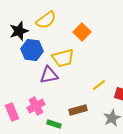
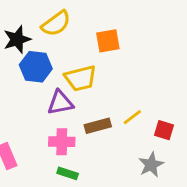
orange square: (82, 32) -> (108, 41), turned 36
pink cross: (36, 106) -> (62, 142), moved, turned 30
brown rectangle: (78, 110) -> (98, 126), moved

